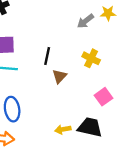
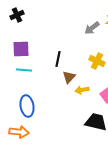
yellow arrow: (63, 129) -> (82, 90), moved

